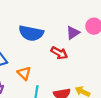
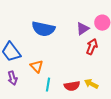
red arrow: (59, 53) -> (92, 47), moved, turned -98

